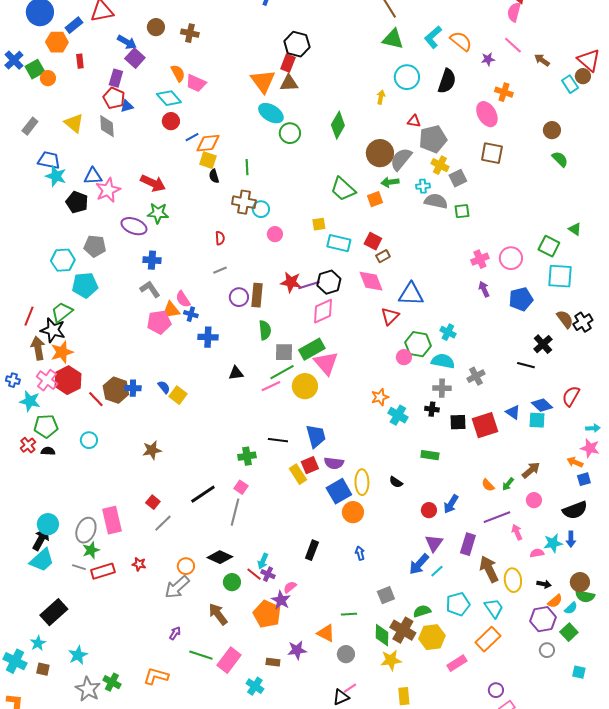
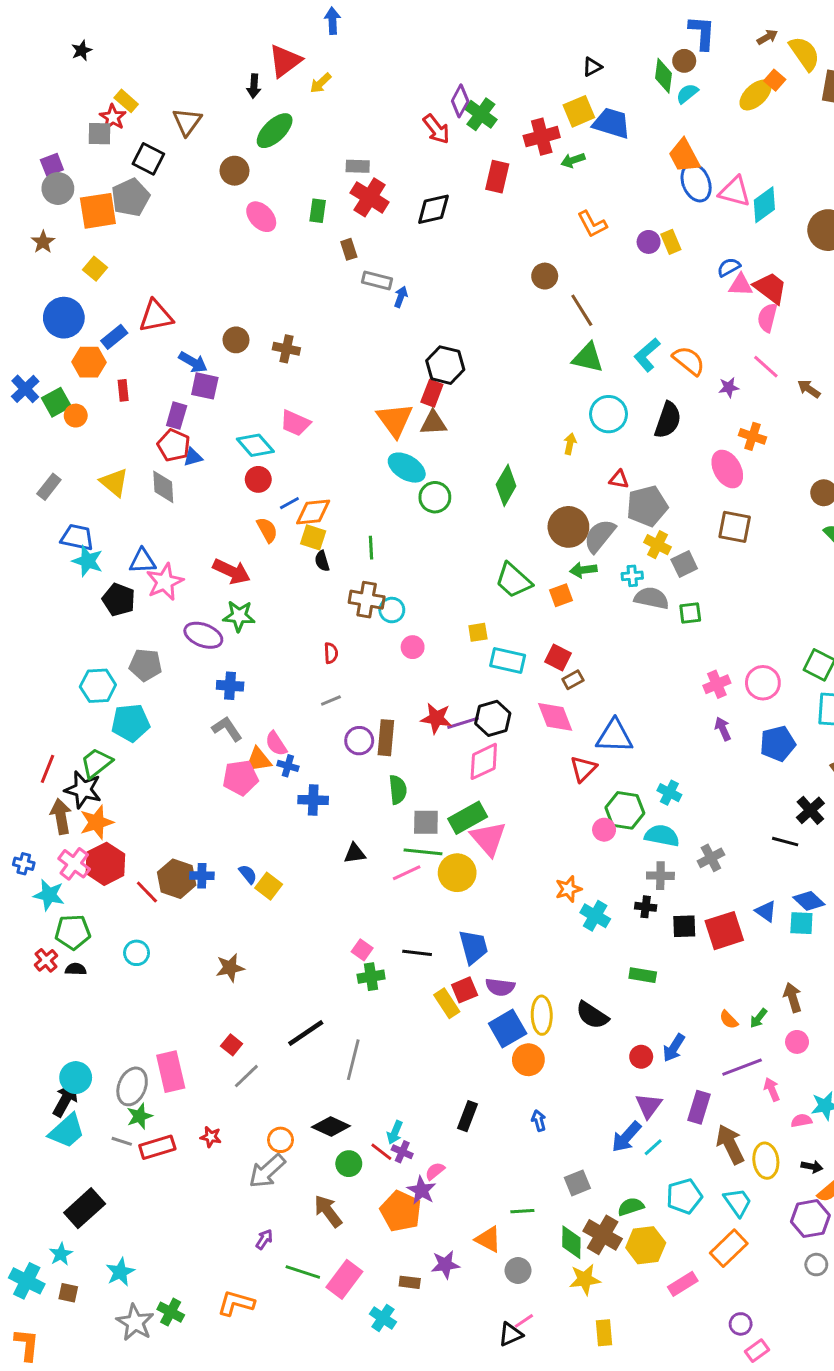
purple square: (135, 58) -> (205, 386), turned -30
orange semicircle: (178, 73) -> (267, 530), moved
green line: (282, 372) -> (423, 852), turned 35
brown arrow: (531, 470) -> (793, 997), turned -66
black semicircle: (396, 482) -> (592, 1015), size x1.6
pink square: (241, 487) -> (362, 950), moved

